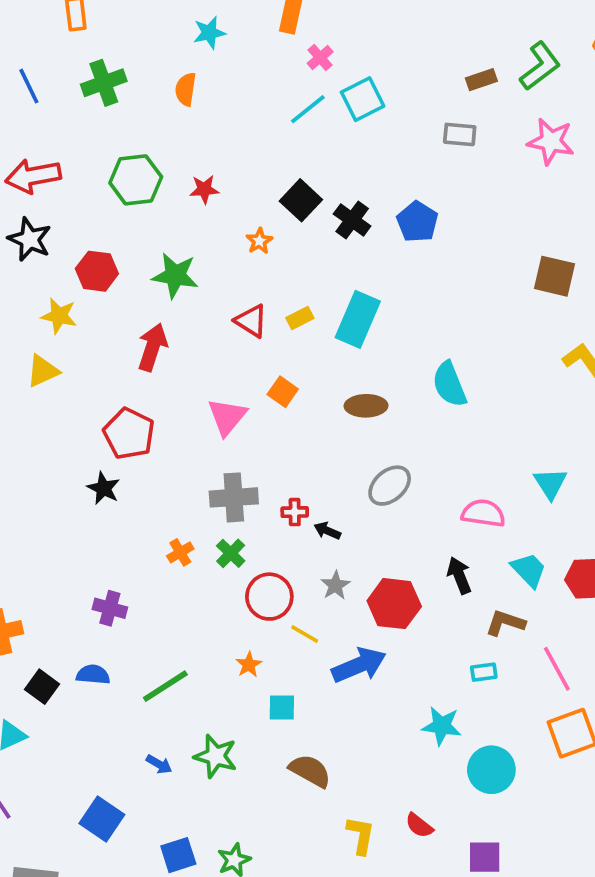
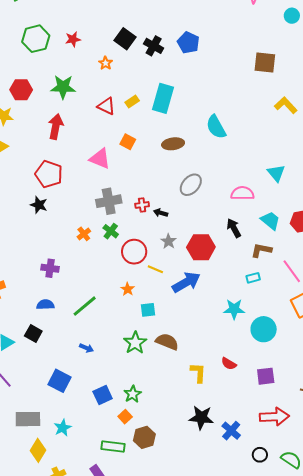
pink triangle: (227, 417) -> (100, 159), turned -40
black square: (42, 687) -> (33, 333), moved
green star: (216, 756) -> (135, 343), moved, turned 30

